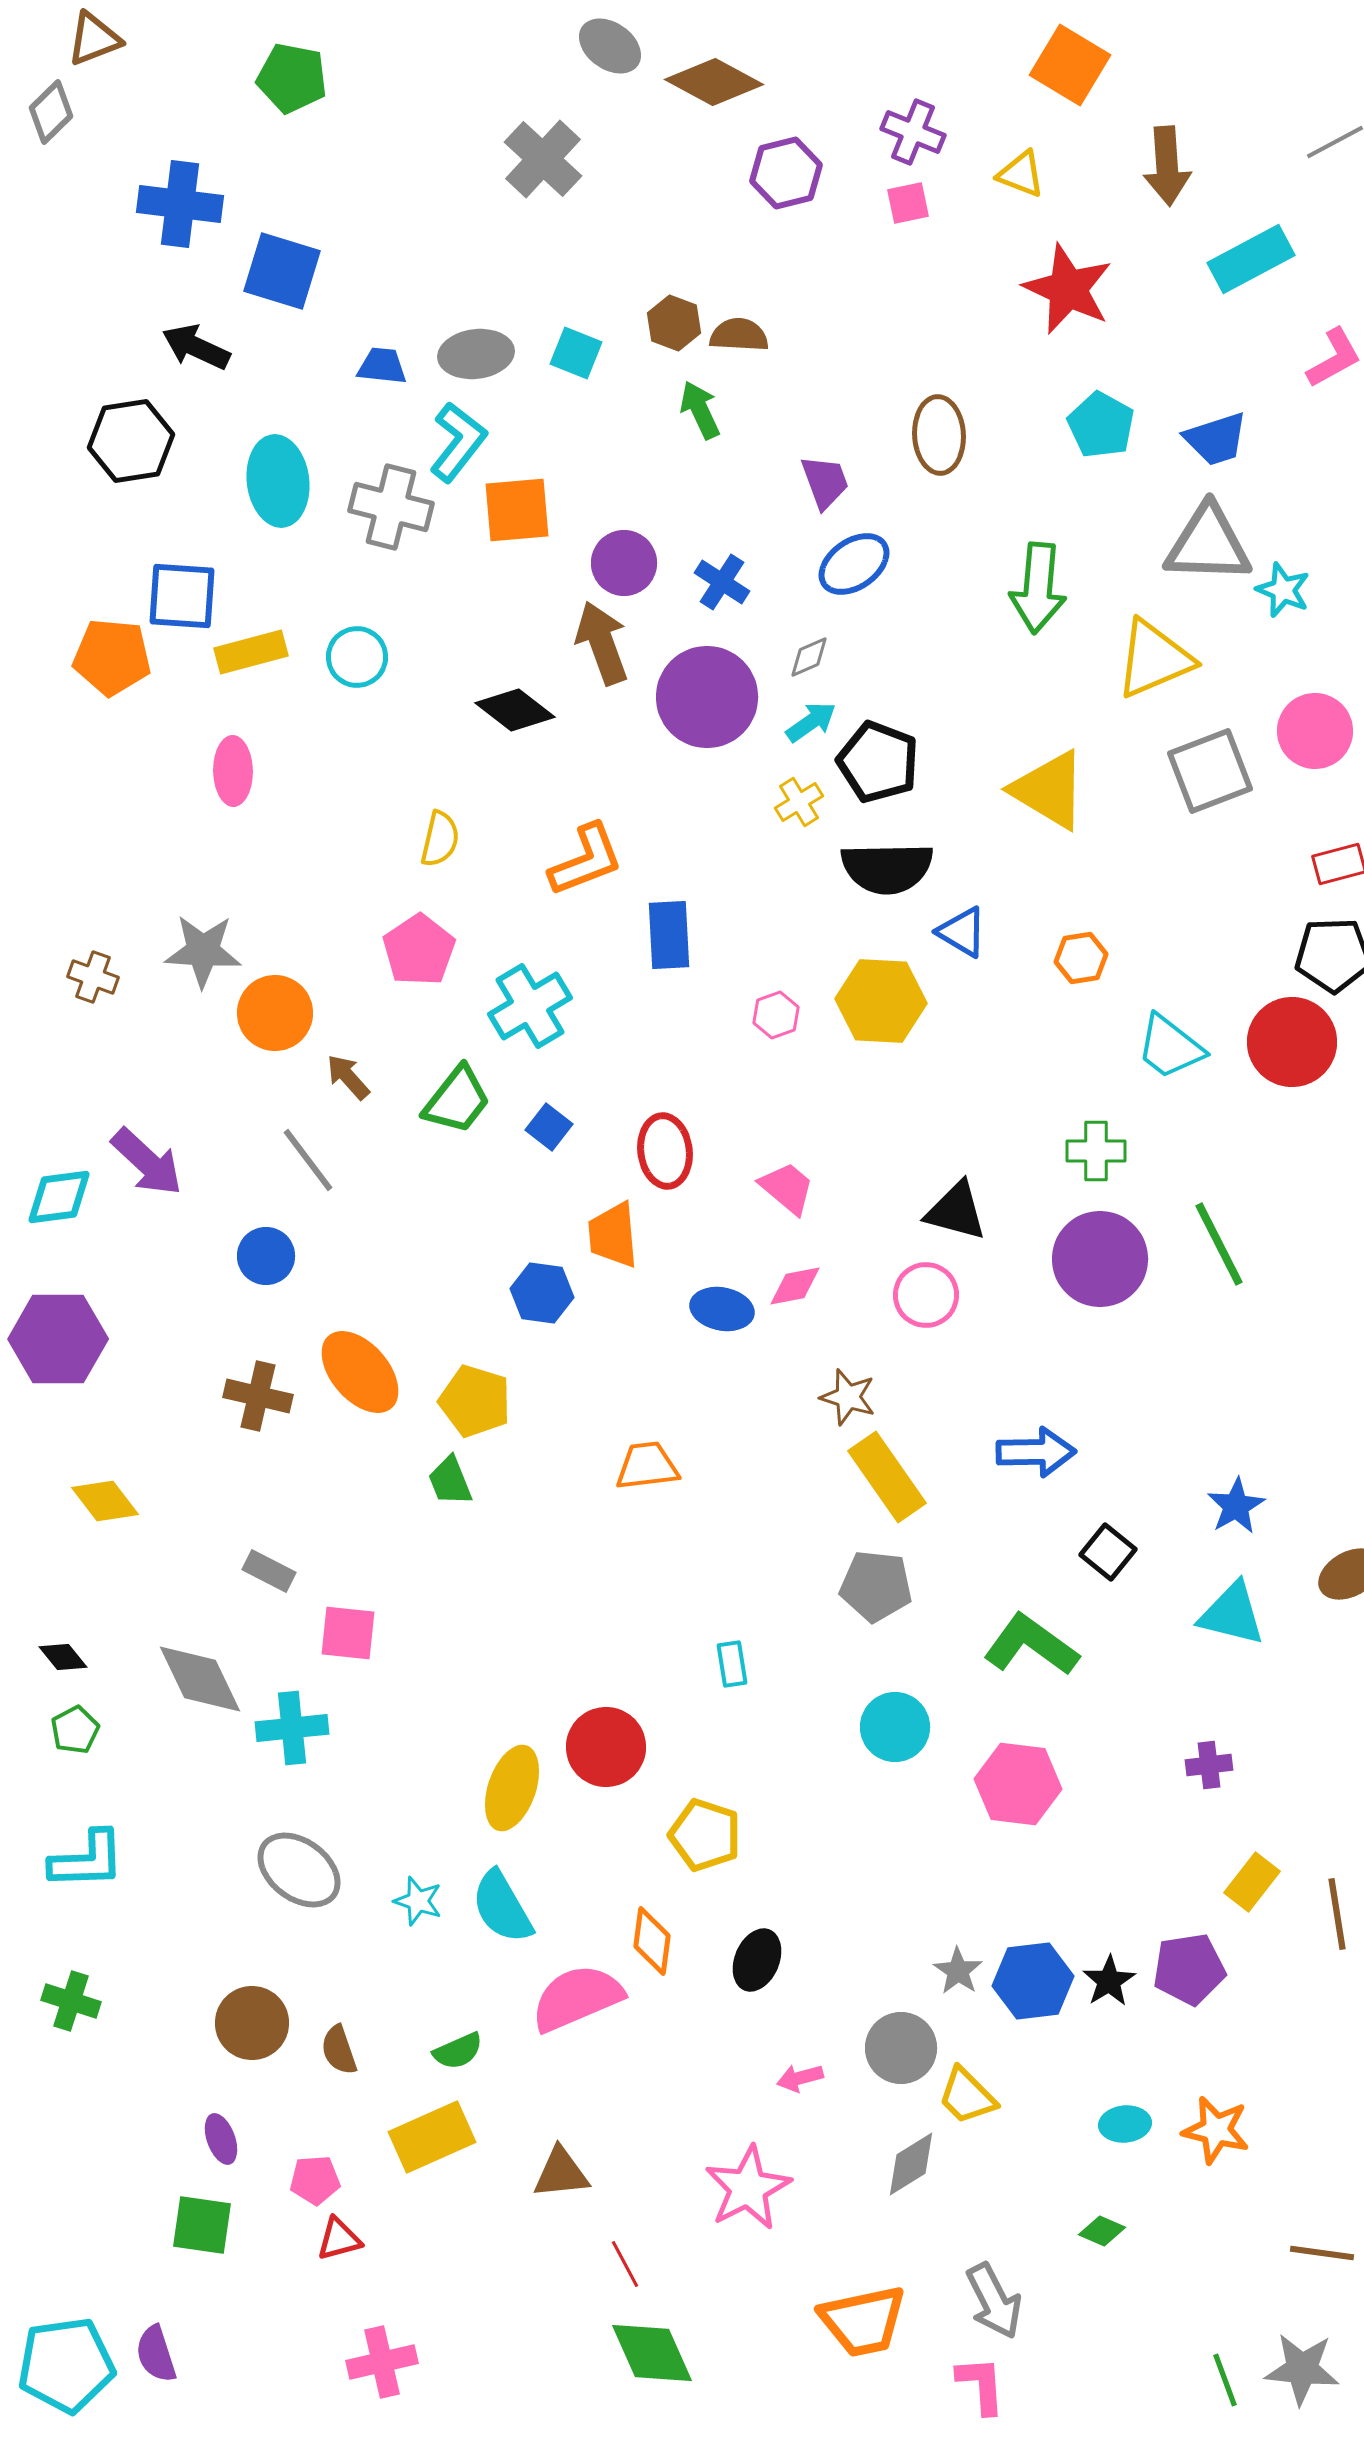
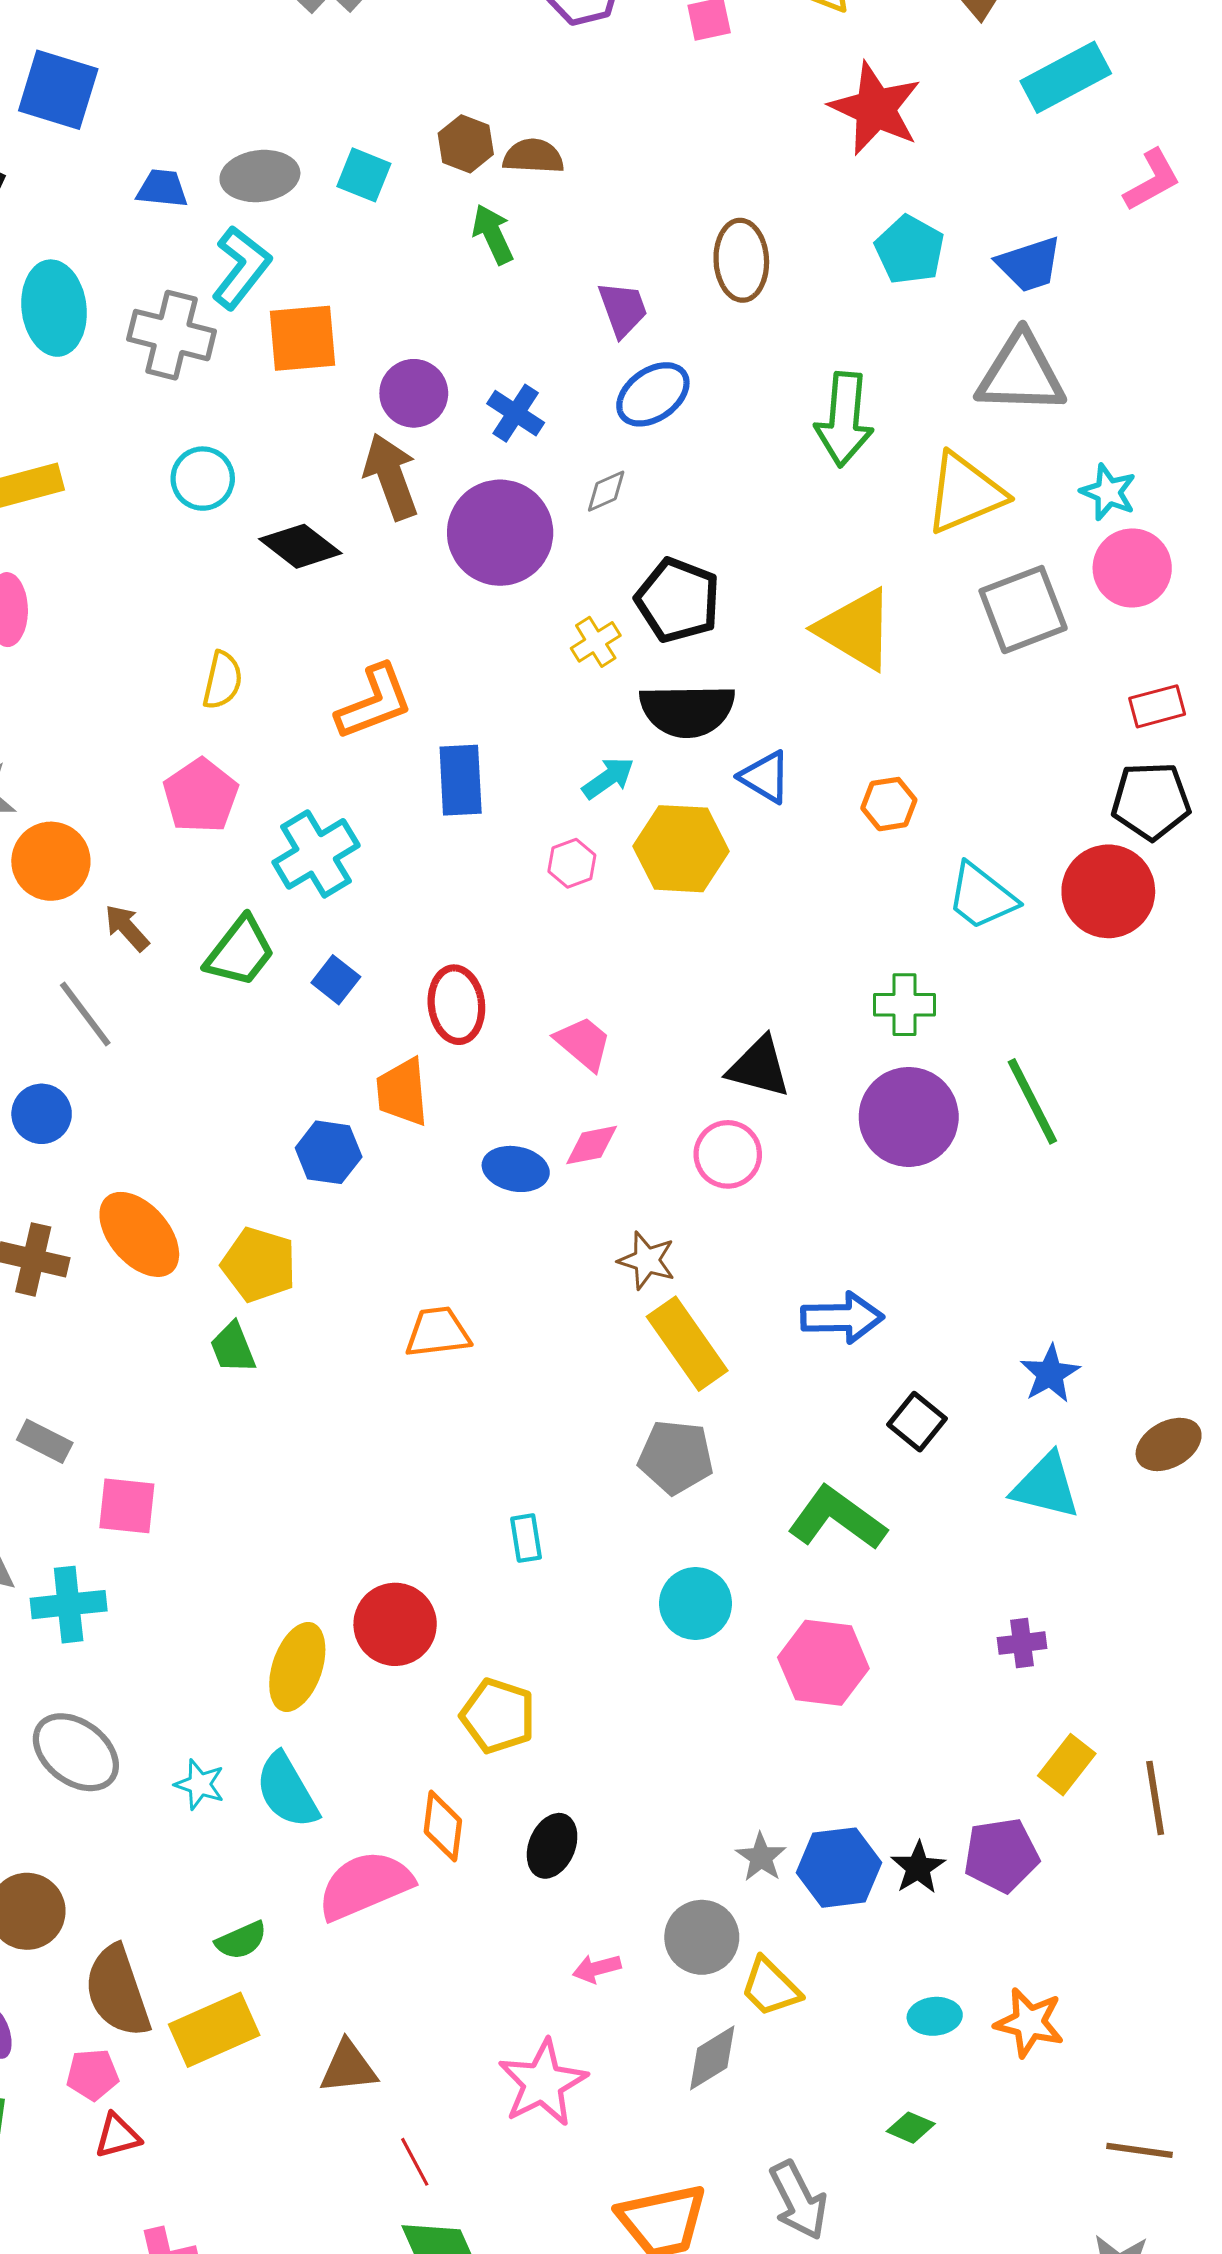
cyan star: (1283, 590) -> (1108, 492), moved
cyan circle: (357, 657) -> (203, 479), moved
cyan arrow: (811, 722) -> (608, 778), moved
brown semicircle: (339, 2050) -> (117, 1991), moved, size x1.8

